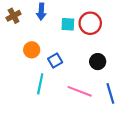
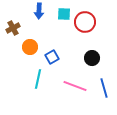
brown cross: (14, 16) -> (13, 28), moved
cyan square: (68, 24) -> (64, 14), moved

